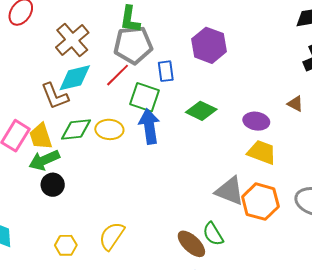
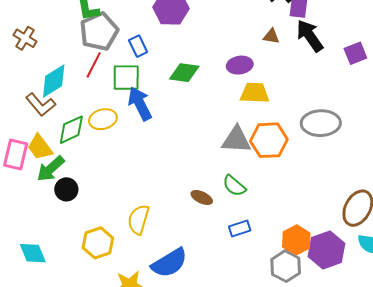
brown cross: (72, 40) -> (25, 38), moved, size x0.7
brown ellipse: (191, 244) -> (202, 197), moved, size x0.7
yellow hexagon: (66, 245) -> (98, 243), size x1.4

